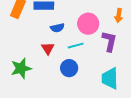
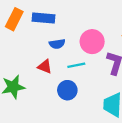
red triangle: (48, 48) -> (45, 67), turned -40

